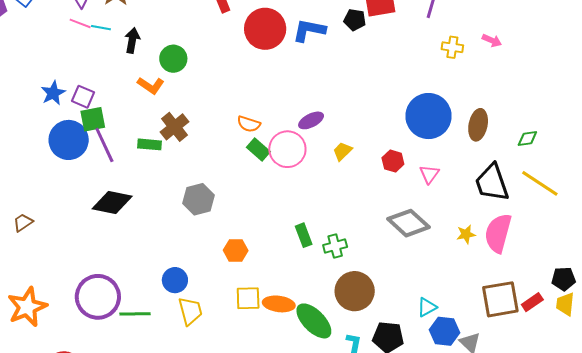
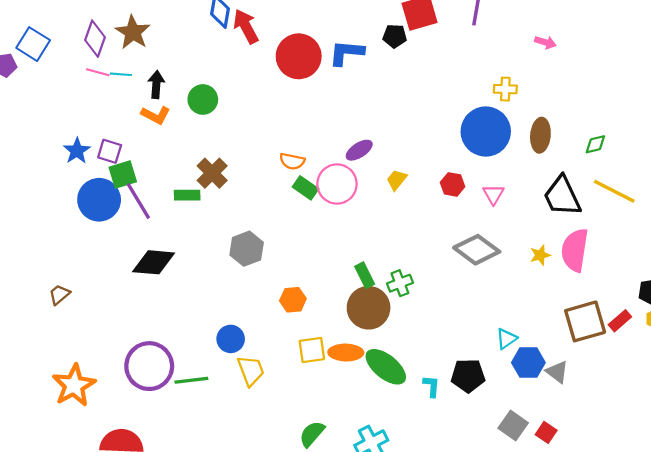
yellow cross: (452, 47) -> (505, 89), moved
orange L-shape: (151, 85) -> (156, 115), moved
brown circle: (355, 291) -> (369, 308), moved

